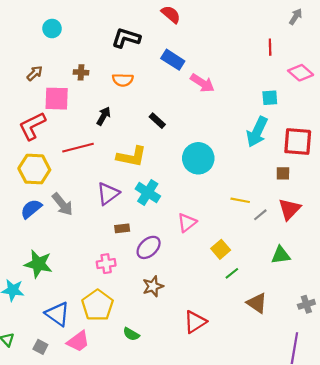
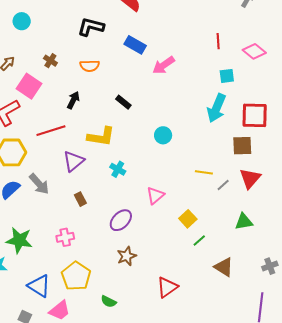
red line: (270, 47) -> (218, 41), moved
brown cross: (81, 72) -> (50, 61), turned 32
pink arrow: (202, 83) -> (164, 65), turned 115
pink square: (57, 99) -> (29, 86), turned 35
cyan circle: (198, 158) -> (163, 135), size x0.6
brown square: (283, 173) -> (242, 146), size x1.5
cyan cross: (148, 193) -> (118, 169), size x0.7
purple triangle: (108, 194) -> (74, 161), moved
brown rectangle: (122, 228) -> (80, 199), moved, turned 72
pink cross: (106, 264) -> (65, 237), moved

